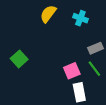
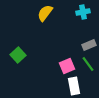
cyan cross: (80, 18) -> (83, 12), moved, turned -32

